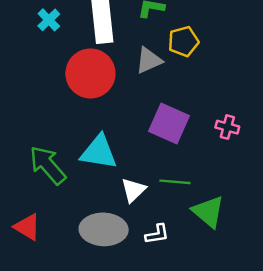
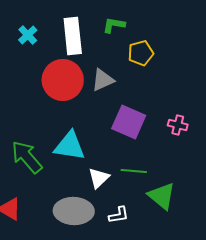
gray triangle: (149, 60) -> (103, 80), moved

